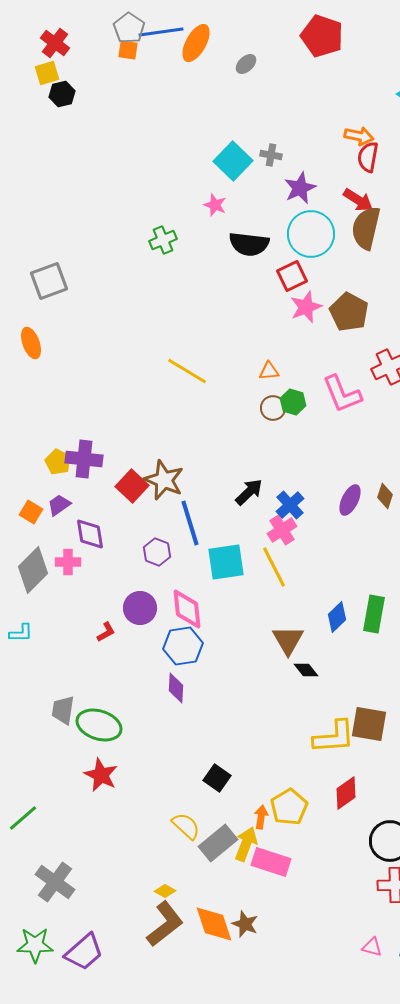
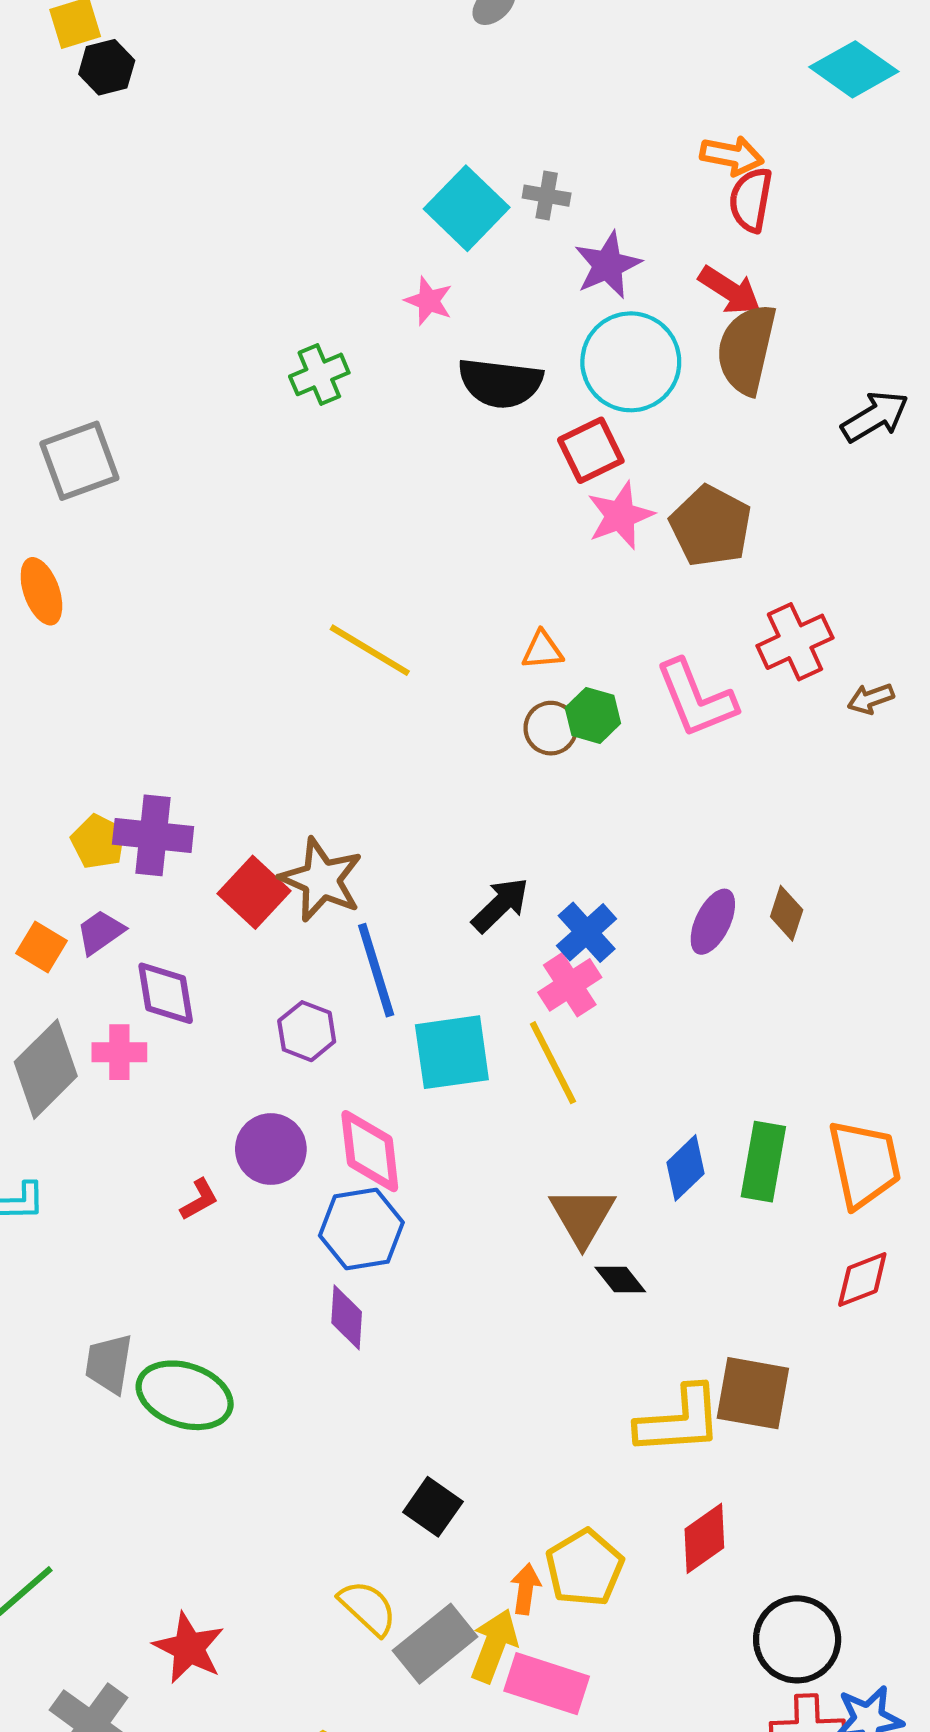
red star: (101, 775) -> (189, 1648), moved

